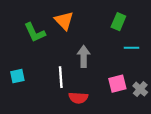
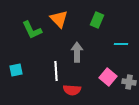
green rectangle: (118, 22) -> (97, 20), moved
pink square: (117, 84) -> (108, 77), turned -36
gray cross: (140, 89) -> (129, 82), turned -32

